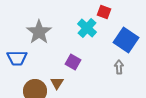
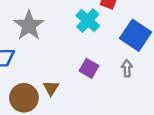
purple square: (73, 62) -> (89, 68), moved

